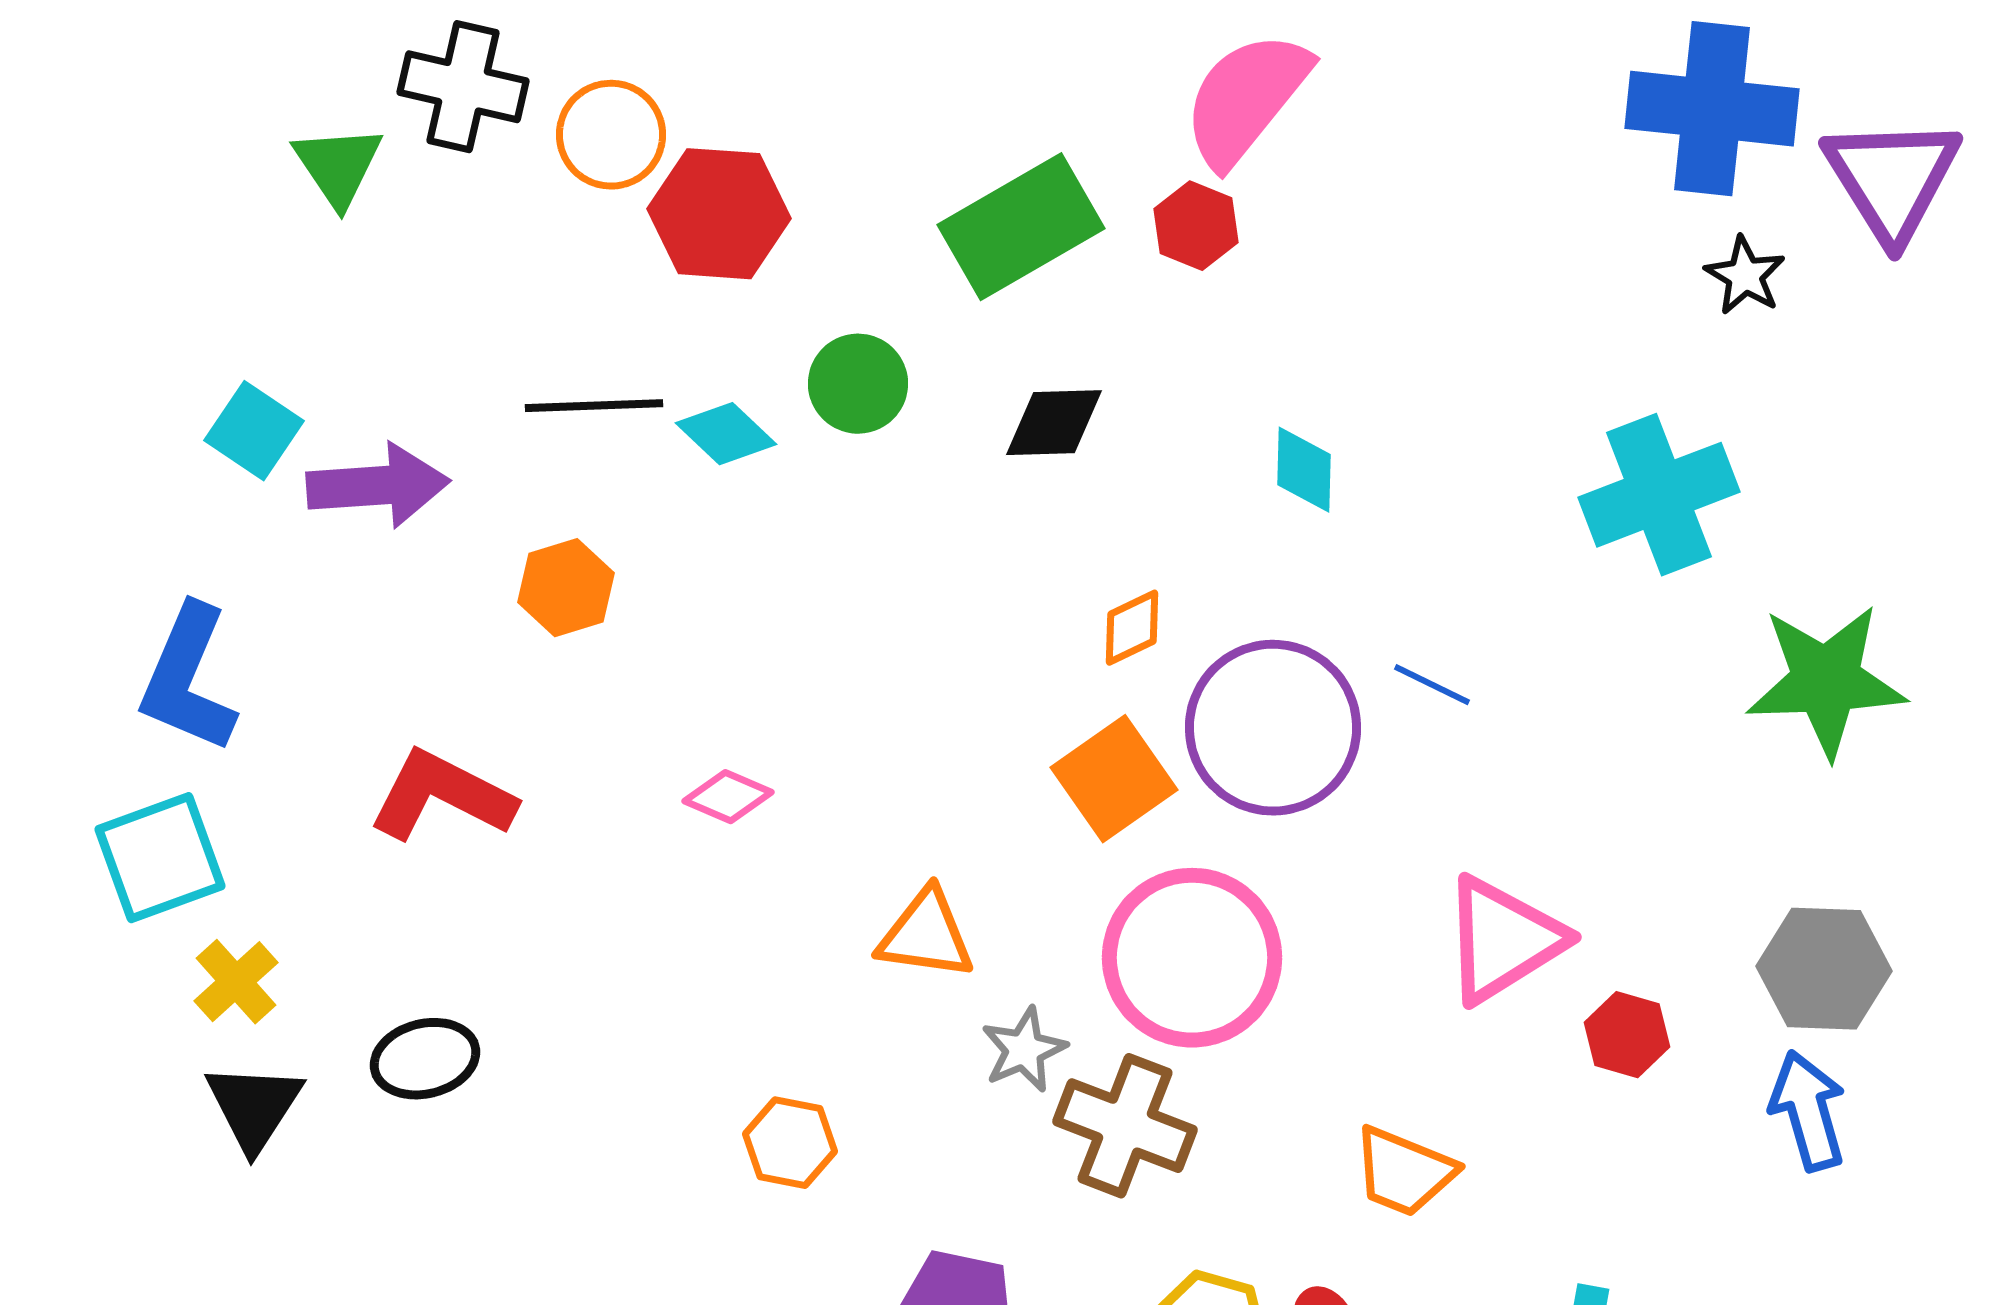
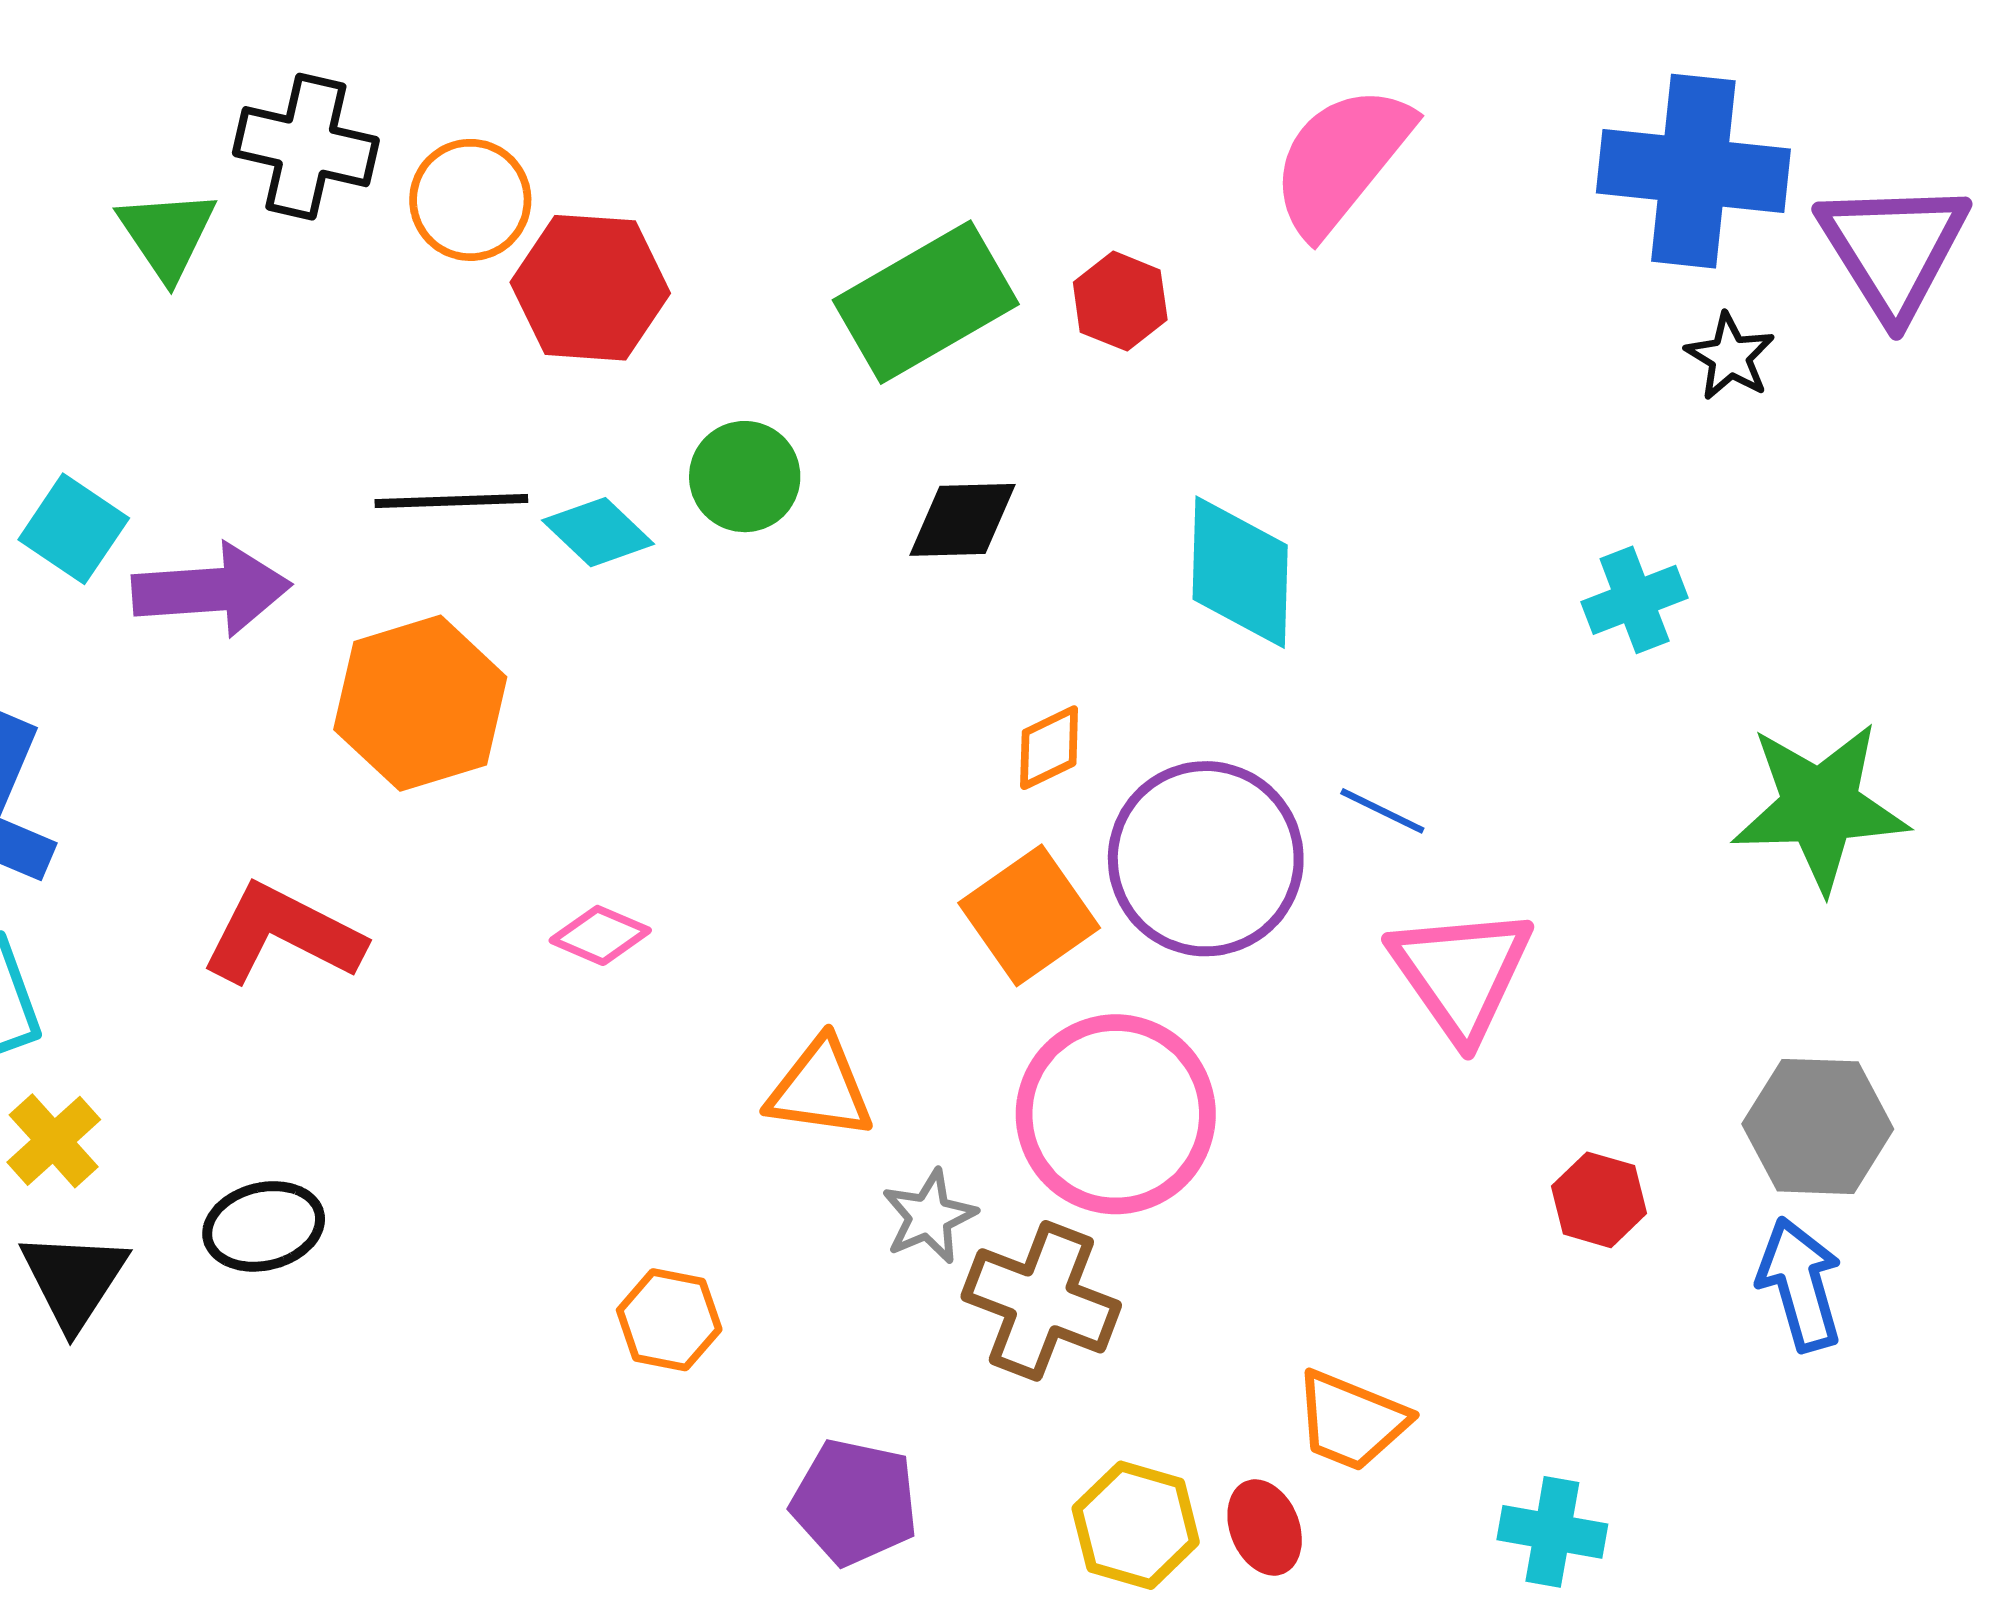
pink semicircle: (1246, 99) -> (1341, 160), moved
cyan diamond: (1304, 470) -> (1240, 572), size x1.6
cyan cross: (1659, 495) -> (1635, 600), size x0.6
orange hexagon: (566, 588) -> (420, 703), size x1.6
pink triangle: (1503, 940) -> (1461, 973), moved, turned -33
orange trapezoid: (1404, 1172) -> (1351, 1421), moved

